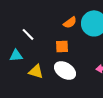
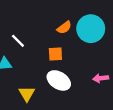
yellow triangle: (36, 71) -> (27, 94), moved, turned 42

